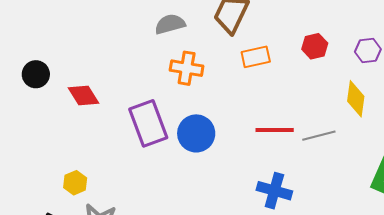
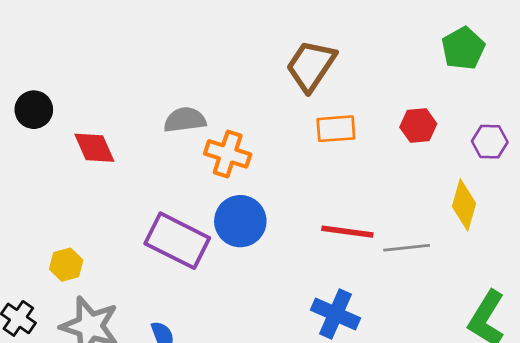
gray semicircle: (170, 24) -> (185, 120), moved
orange cross: (187, 68) -> (228, 154), moved
purple rectangle: (148, 123) -> (177, 241), moved, turned -51

